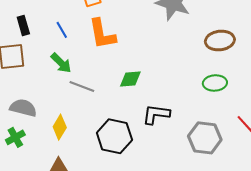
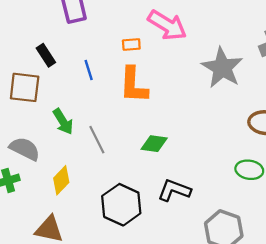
black rectangle: (23, 26) -> (46, 55), turned -30
green arrow: (61, 63) -> (63, 122), moved
gray line: (82, 87) -> (97, 140), turned 30

